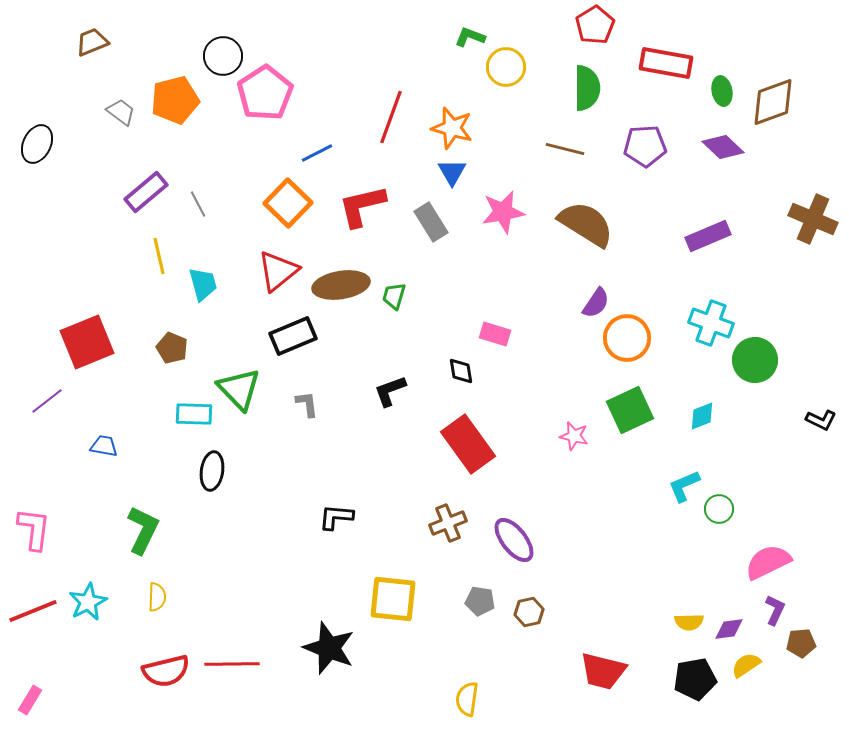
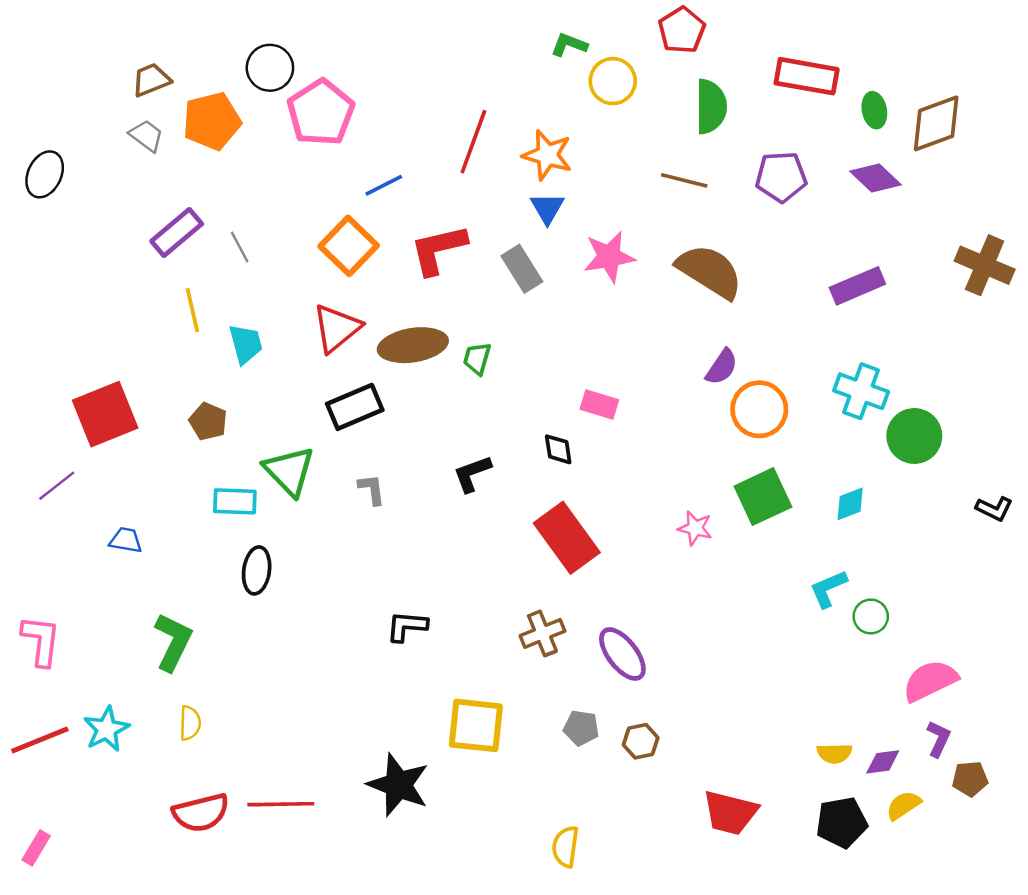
red pentagon: (595, 25) -> (682, 30), moved
brown trapezoid: (92, 42) -> (151, 80), moved

